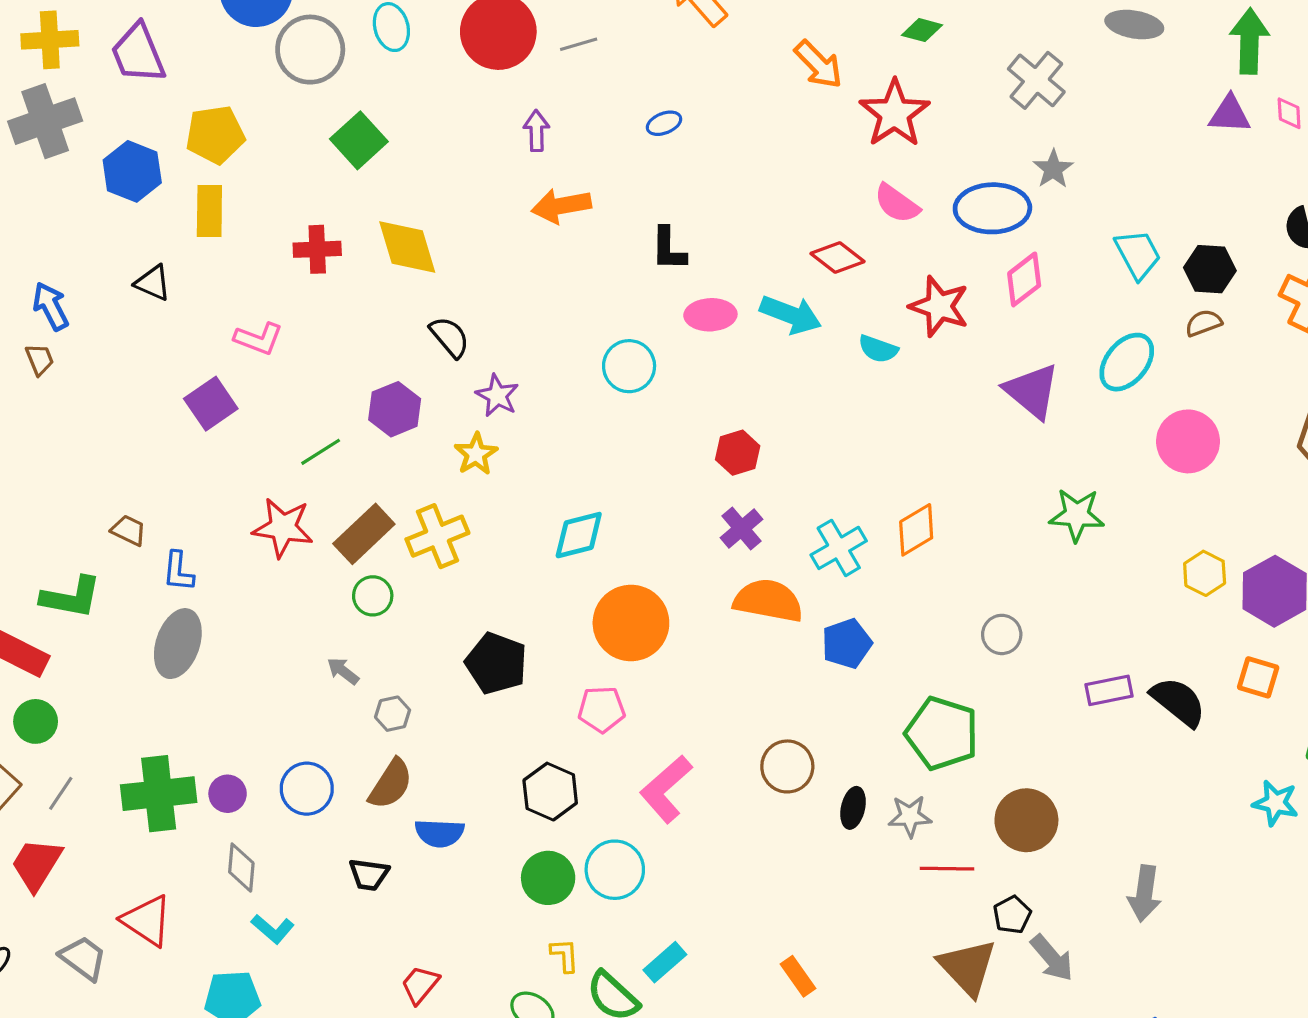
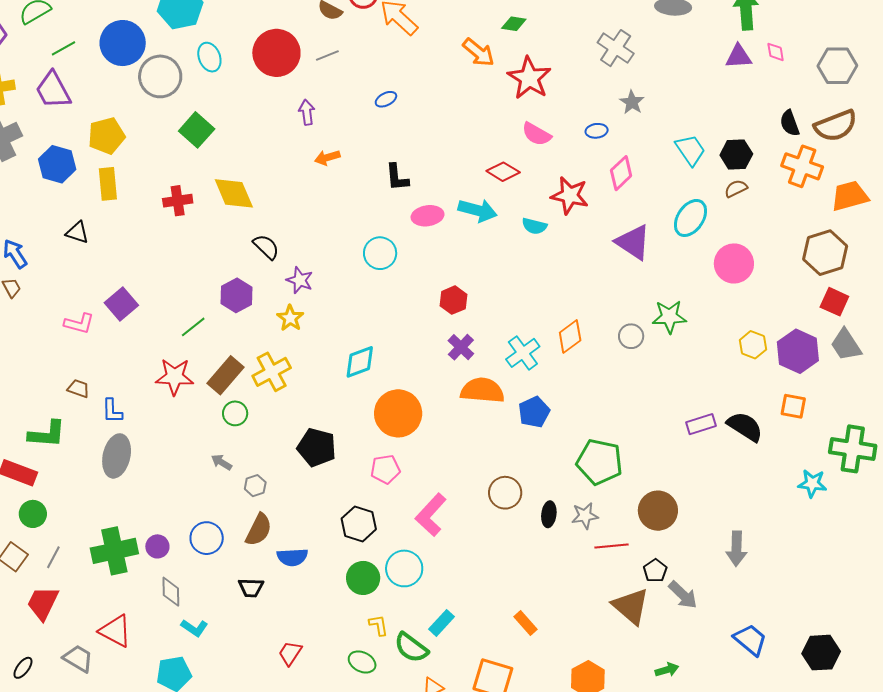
green diamond: (922, 30) -> (514, 24), moved
orange arrow: (561, 206) -> (327, 158), size x0.7
blue ellipse: (992, 208) -> (597, 131), size x0.5
pink L-shape: (259, 339) -> (79, 324), moved
gray circle: (1002, 634) -> (631, 336), moved

